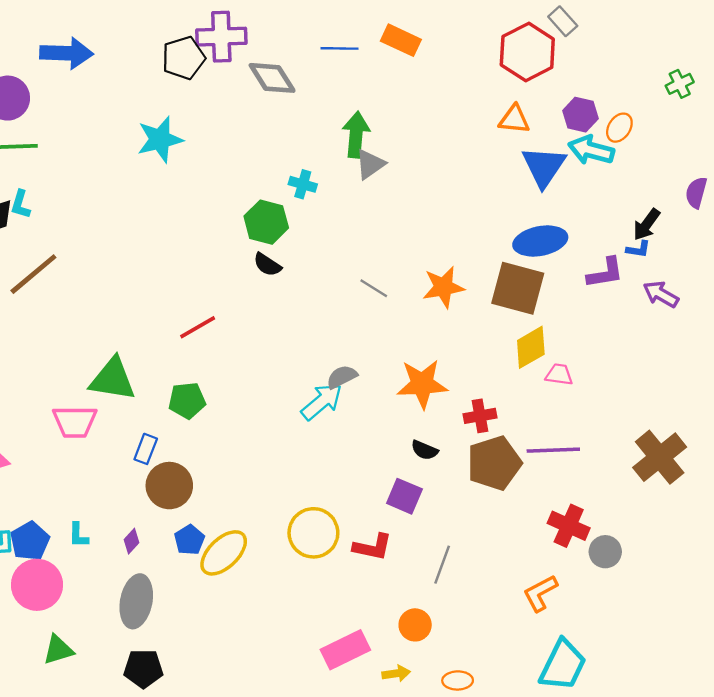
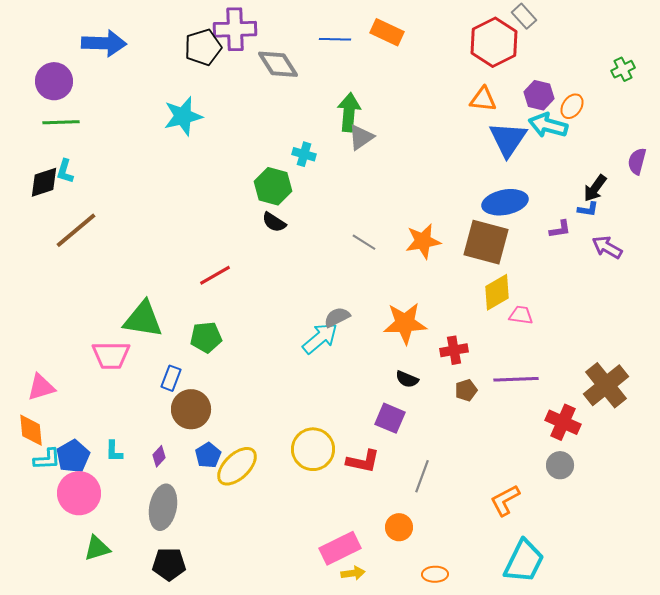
purple L-shape: (605, 273) -> (560, 229), size x0.7
brown pentagon: (494, 463) -> (466, 390), size x0.5
red cross: (569, 526) -> (563, 422), moved
yellow arrow: (396, 673) -> (353, 573), moved

